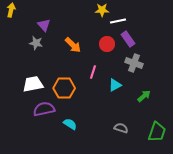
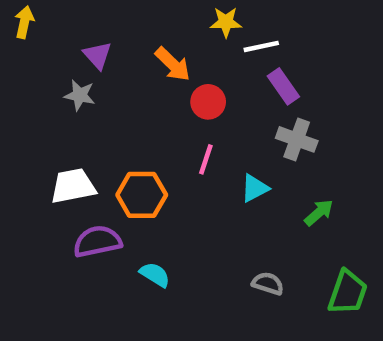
red circle: (107, 44) -> (208, 102), moved
orange arrow: (73, 45) -> (173, 64), moved

